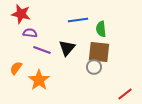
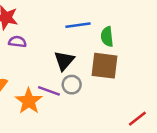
purple line: (42, 50) -> (49, 91), moved
gray circle: (94, 67) -> (72, 85), moved

